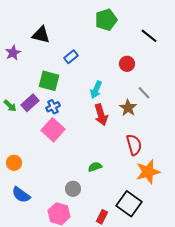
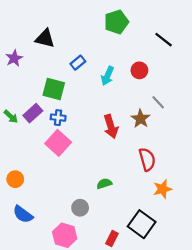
cyan arrow: (96, 90) -> (108, 76), moved
blue cross: (53, 107) -> (58, 118), turned 32
orange star: (148, 172) -> (162, 189), size x0.7

